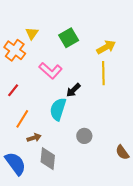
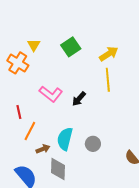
pink L-shape: (50, 71) -> (51, 94), moved
red line: (13, 90) -> (19, 112), moved, turned -48
cyan semicircle: (58, 109) -> (65, 139), moved

